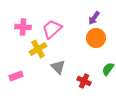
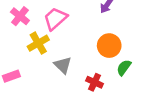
pink cross: (23, 27) -> (20, 16), turned 35
orange circle: (96, 38) -> (109, 46), moved

